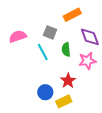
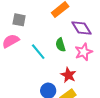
gray square: (50, 32) -> (19, 20), moved

